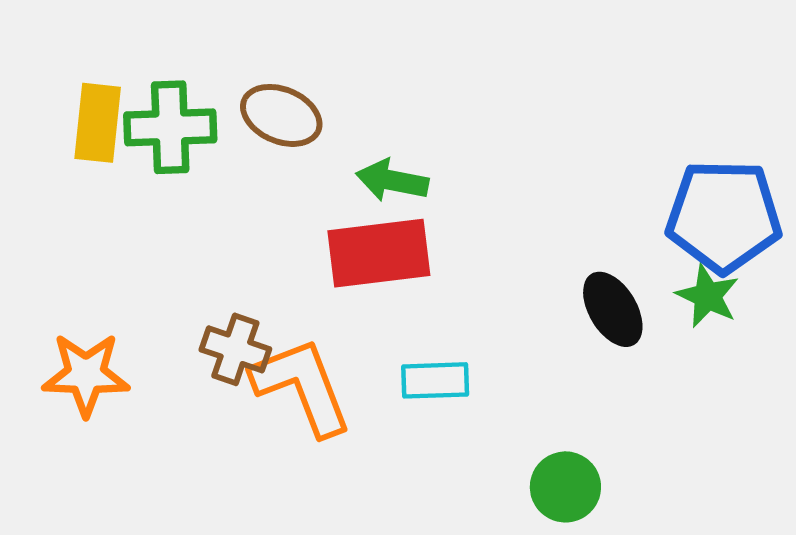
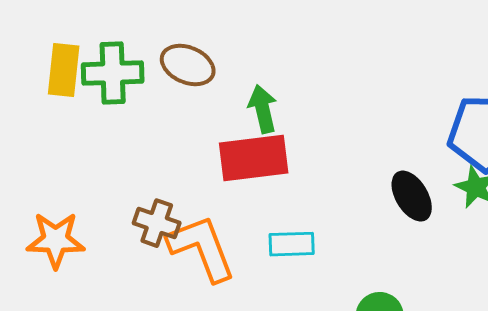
green arrow: (392, 181) -> (263, 109), turned 66

